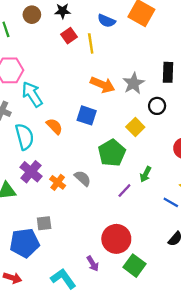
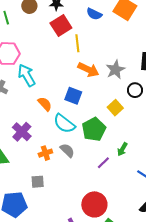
red square: (69, 36) -> (61, 26), size x1.5
yellow line: (91, 43) -> (77, 43), moved
cyan semicircle: (25, 137) -> (64, 124), moved, turned 140
purple cross: (31, 172) -> (22, 132), moved
orange cross: (58, 182) -> (45, 153), turned 32
gray square: (44, 223) -> (38, 182), moved

